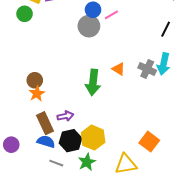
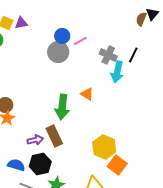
cyan arrow: (164, 64) -> (117, 72), moved
gray cross: (147, 69) -> (108, 55), moved
brown rectangle: (45, 123) -> (54, 136), moved
yellow hexagon: (93, 138) -> (104, 147), moved

